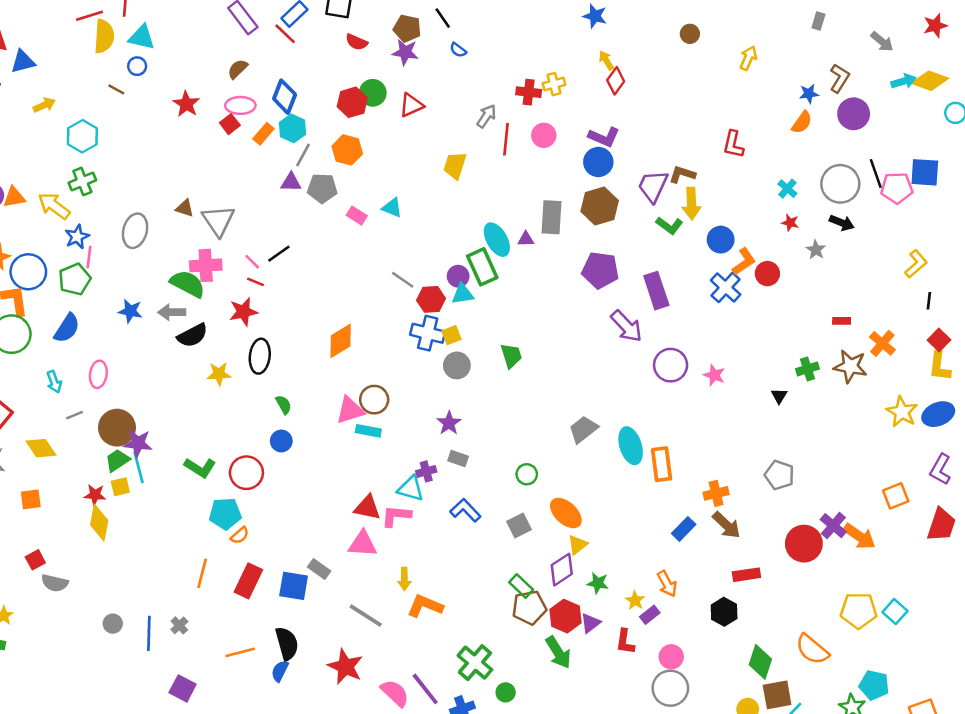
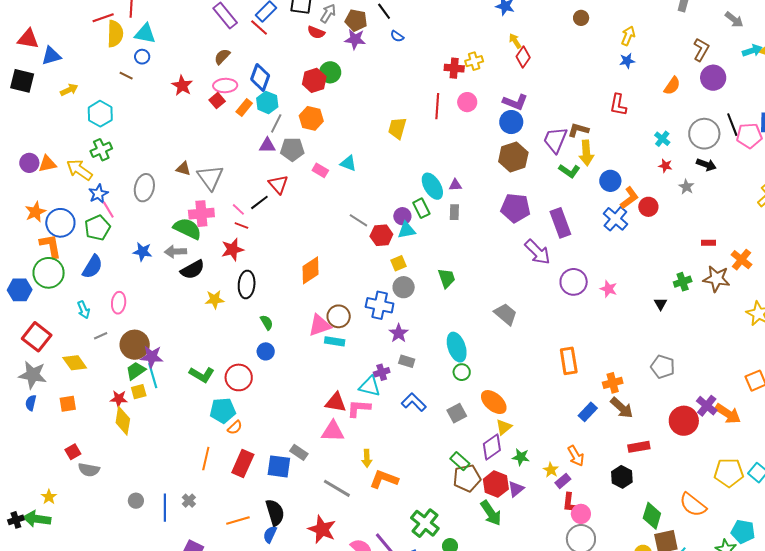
blue star: (809, 94) -> (627, 61), moved
red triangle: (411, 105) -> (278, 184), moved, turned -45
gray arrow: (486, 116) -> (328, 13), moved
gray rectangle: (552, 217) -> (454, 212), moved, size x0.6
pink line: (89, 257) -> (108, 210), turned -36
green rectangle: (482, 267) -> (421, 208), size x0.7
blue cross: (428, 333) -> (380, 305), moved
gray trapezoid: (583, 429) -> (506, 314), moved, turned 80
cyan ellipse: (631, 446) -> (457, 347), moved
red L-shape: (625, 642) -> (570, 503), moved

